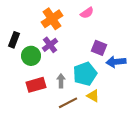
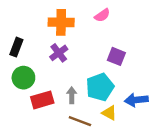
orange cross: (52, 19) -> (61, 22), turned 35
green circle: (31, 56) -> (23, 78), moved
blue arrow: (116, 62) -> (136, 100), moved
brown line: (68, 103) -> (80, 121), turned 48

